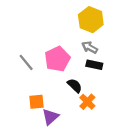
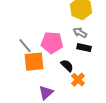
pink pentagon: (57, 59) -> (52, 43), turned 30
orange square: (36, 102) -> (34, 62), moved, size x1.5

